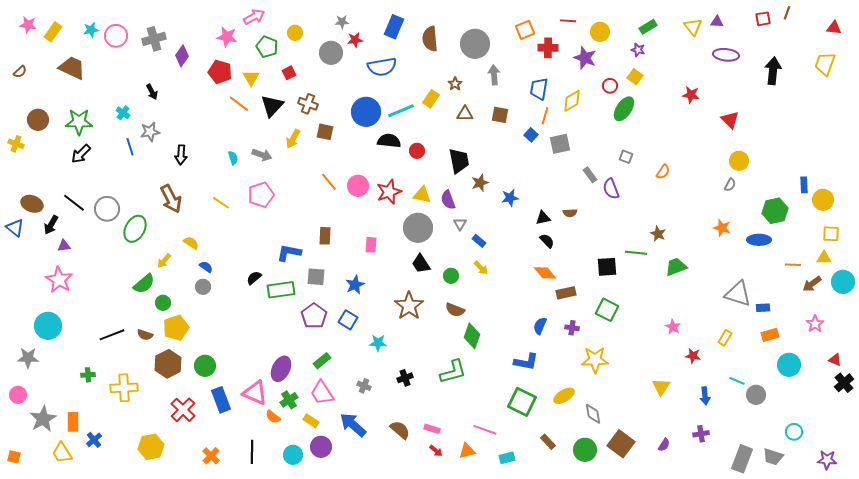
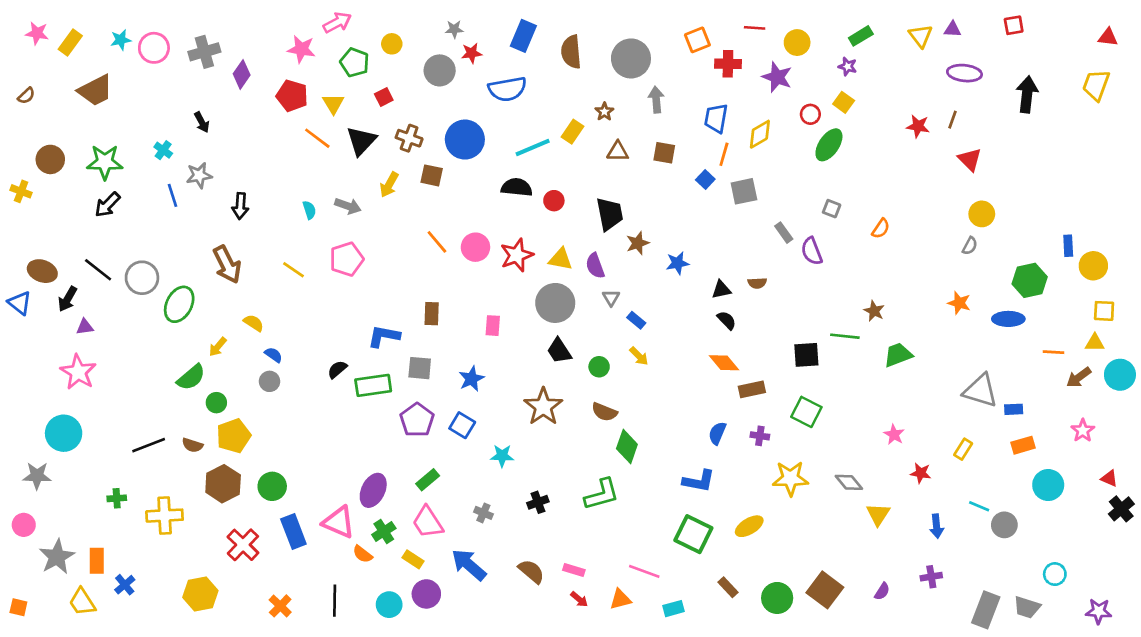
brown line: (787, 13) -> (953, 120), moved
brown trapezoid: (72, 68) -> (95, 90), turned 128
blue circle: (366, 112) -> (465, 140), moved
gray diamond: (593, 414) -> (849, 482), moved, turned -30

